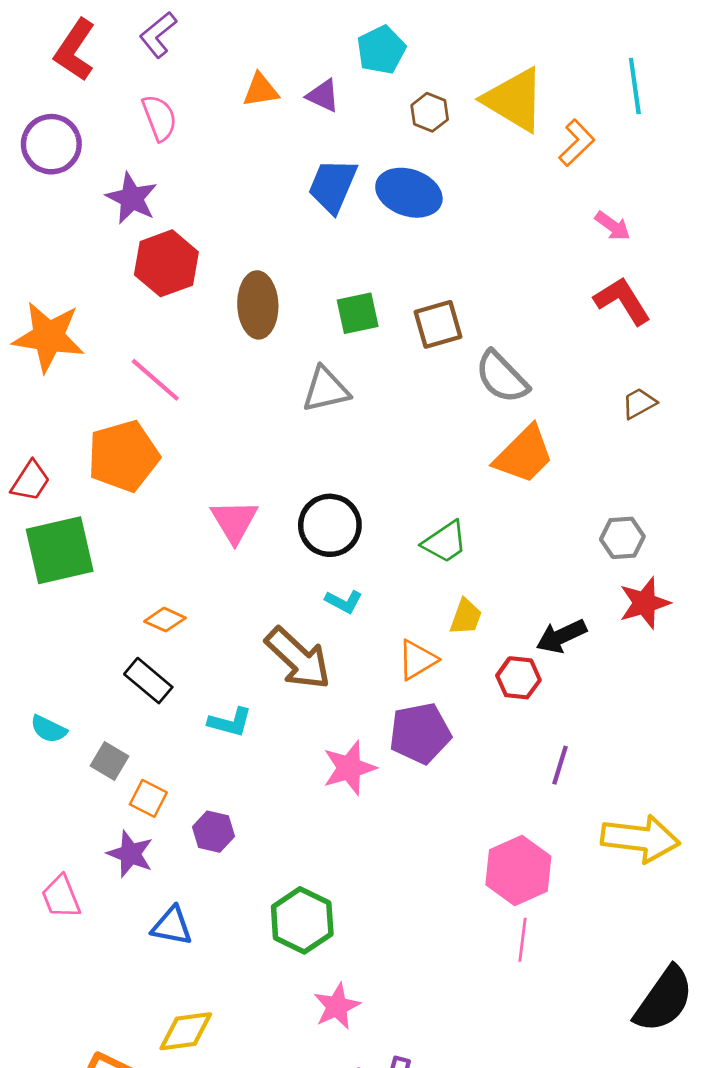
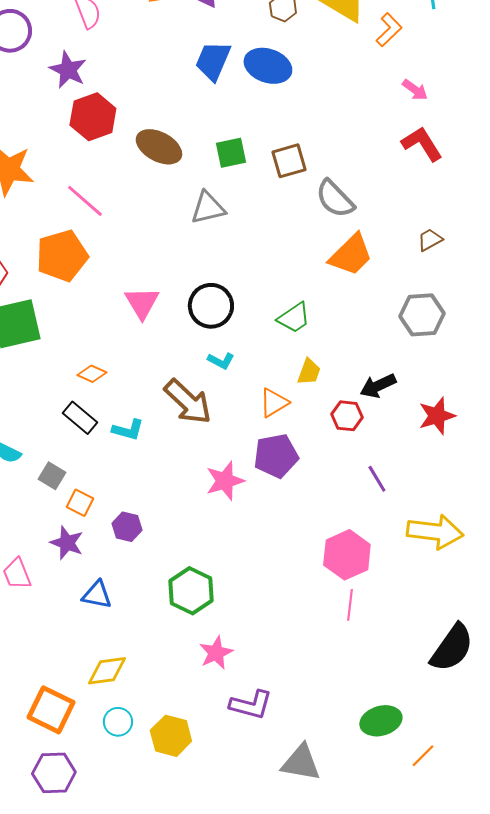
brown ellipse: (258, 305) -> (159, 147), turned -60
brown trapezoid: (639, 403) -> (430, 240), moved
gray hexagon: (622, 538) -> (422, 315), size x1.4
red star: (645, 603) -> (437, 416), moved
cyan L-shape: (230, 722) -> (128, 430), moved
purple line: (560, 765) -> (377, 479), turned -48

